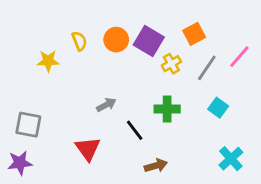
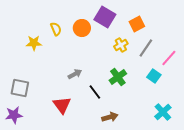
purple square: (149, 41) -> (105, 17), moved
pink line: (239, 57) -> (169, 58), moved
green cross: (167, 109) -> (118, 77), turned -36

